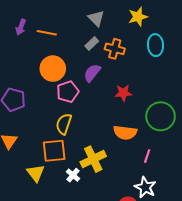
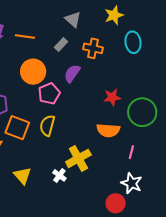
gray rectangle: (92, 43) -> (61, 44), moved
red star: (123, 93) -> (112, 97), moved
orange square: (54, 151) -> (17, 128), moved, turned 30

